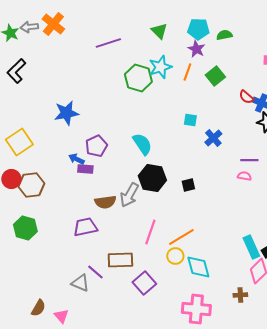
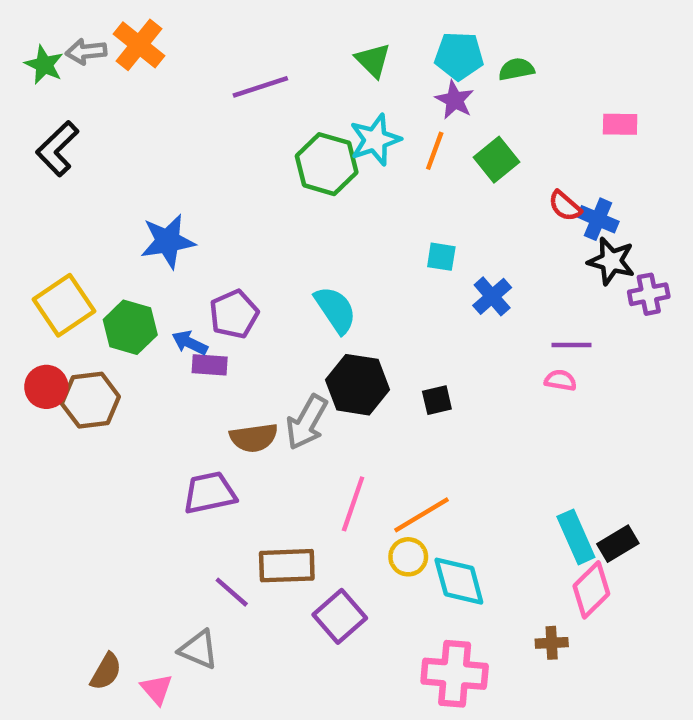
green hexagon: (25, 228) -> (130, 327), moved
gray triangle: (80, 283) -> (199, 649), moved

